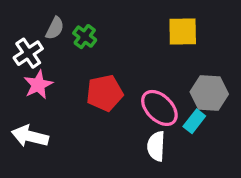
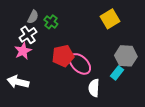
yellow square: (183, 32) -> (110, 19), turned -30
white cross: (28, 53) -> (28, 35), moved
pink ellipse: (159, 108) -> (80, 64), moved

